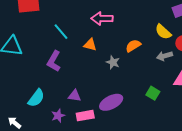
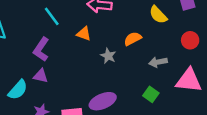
yellow semicircle: (163, 32) -> (158, 15), moved
gray arrow: (164, 56) -> (158, 62), moved
purple triangle: (75, 96) -> (41, 76), moved

